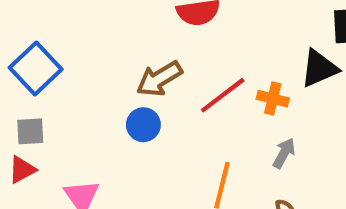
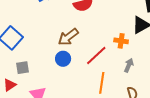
red line: (223, 95) -> (96, 56), moved
gray square: (30, 131) -> (22, 68), moved

